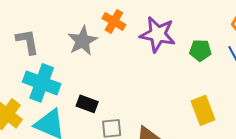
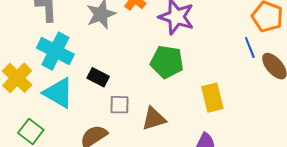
green pentagon: (200, 50) -> (167, 62), moved, size x1.5

